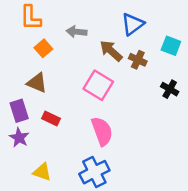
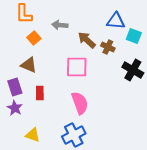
blue triangle: (133, 24) -> (116, 21), moved, turned 42
pink square: (98, 85) -> (77, 67), turned -30
black cross: (170, 89) -> (133, 70), size x1.5
red rectangle: (51, 118) -> (40, 93), turned 64

